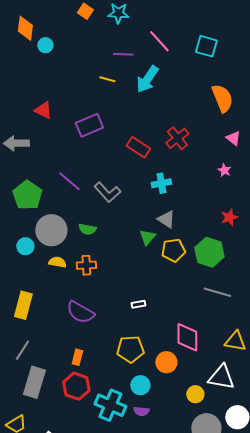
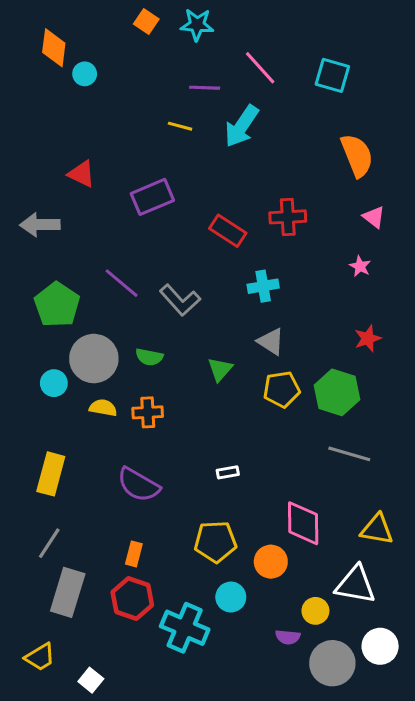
red cross: (177, 138) -> (288, 217), turned 35
green triangle: (147, 237) -> (220, 369), moved
purple semicircle: (141, 411) -> (288, 637), moved

